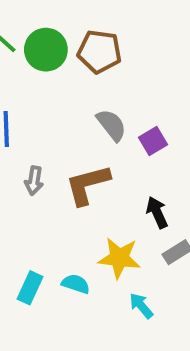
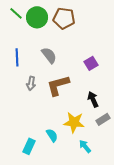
gray semicircle: (111, 125) -> (49, 55), moved
cyan semicircle: (76, 284) -> (52, 135), turned 40
cyan rectangle: (30, 288) -> (29, 146), moved

